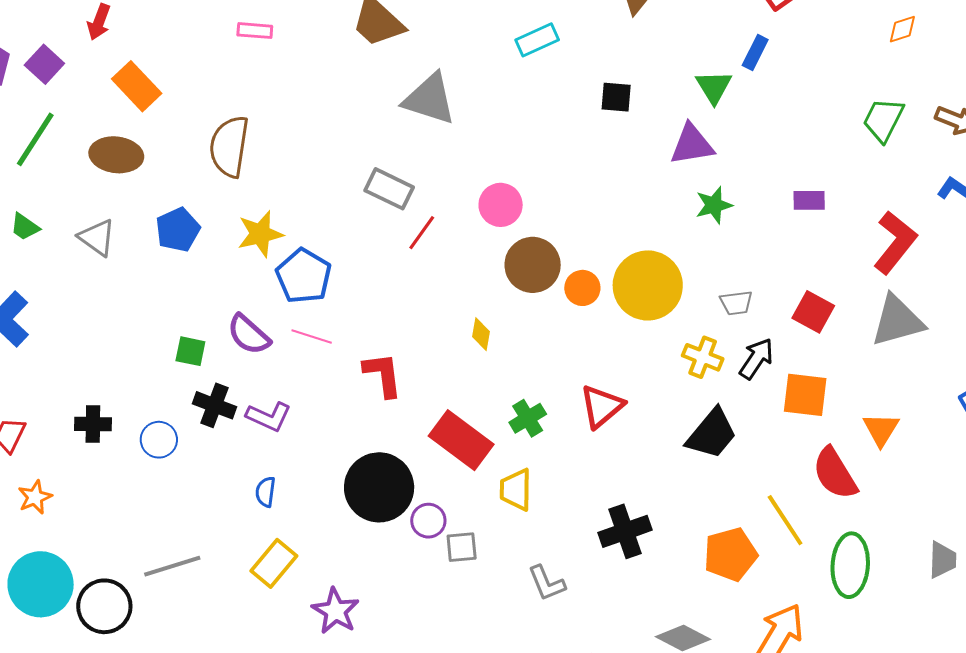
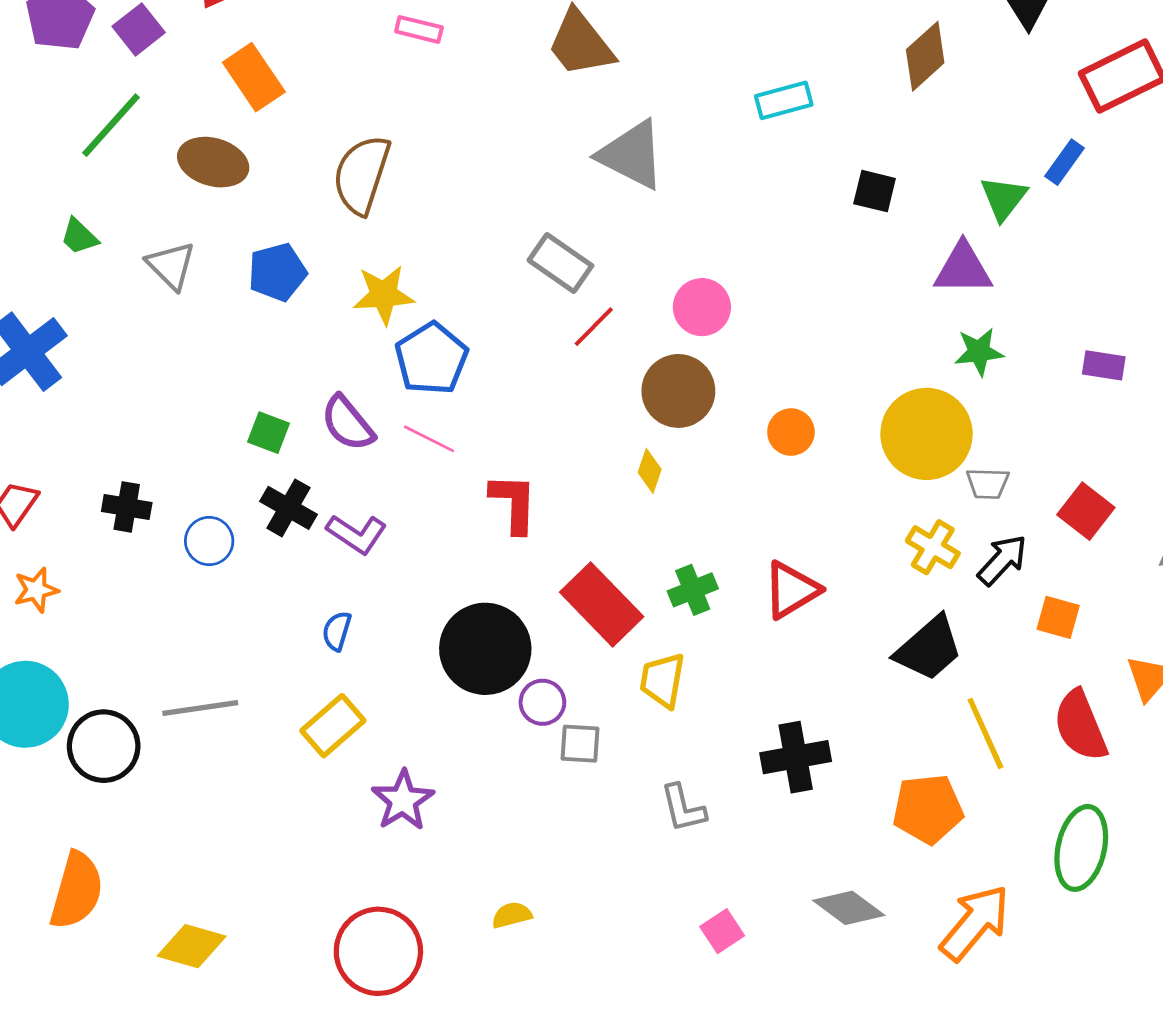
brown circle: (533, 265) -> (678, 391), moved
yellow circle: (648, 285) -> (926, 434), moved
orange square: (805, 395) -> (1058, 617), size x0.7
yellow line: (785, 520) -> (985, 733), moved

